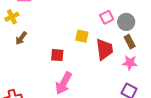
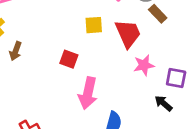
red square: (57, 55) -> (69, 59), turned 32
pink star: (130, 63) -> (144, 65), moved

